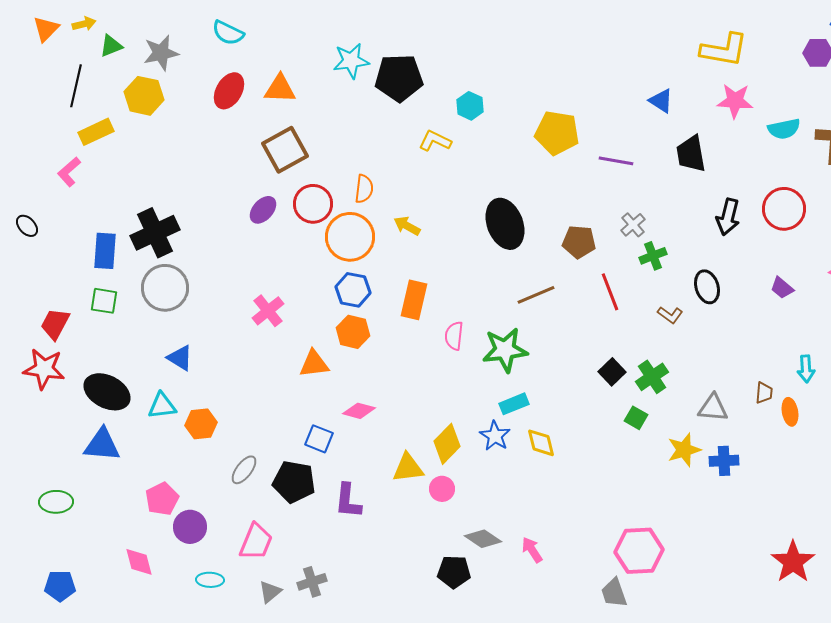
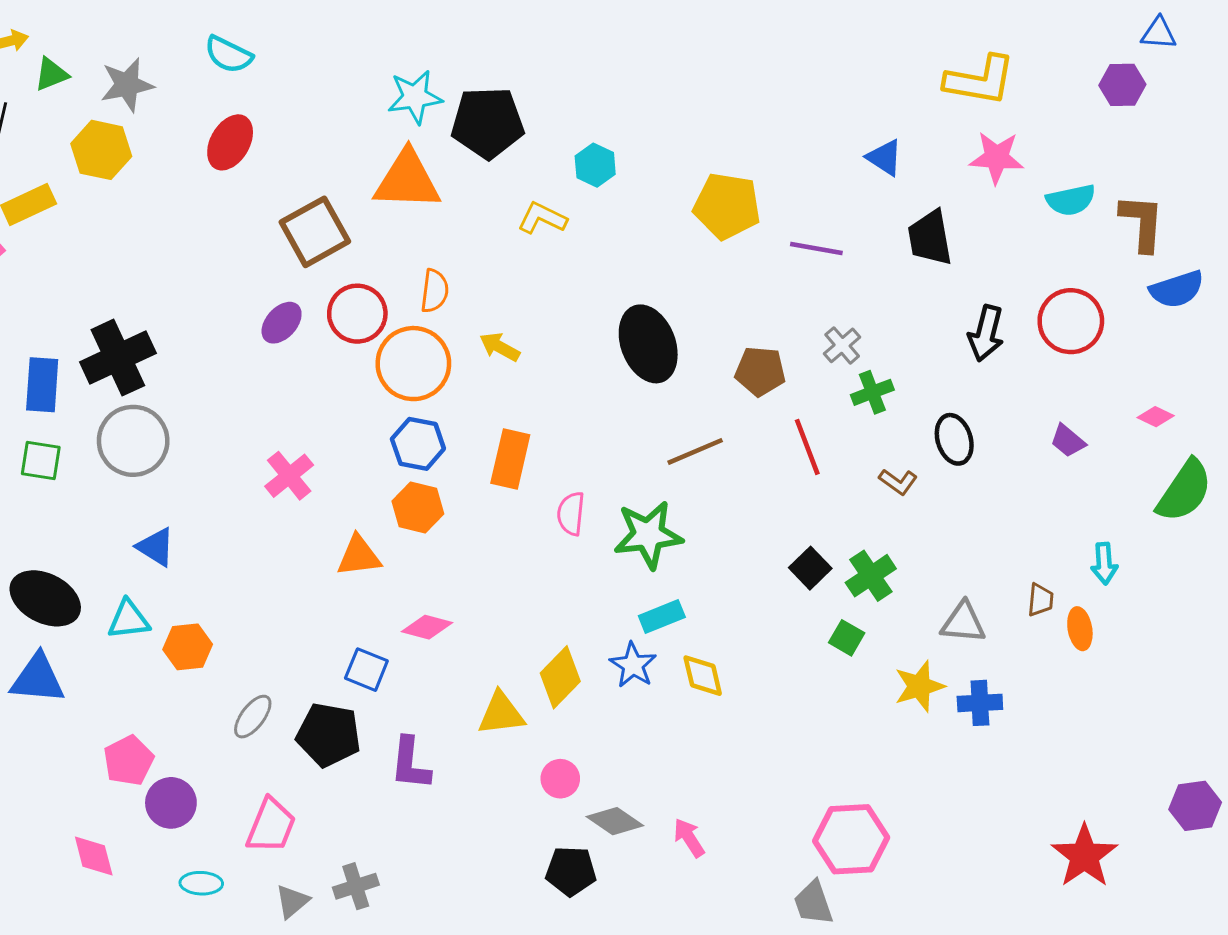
orange triangle: (280, 89) -> (407, 180), moved, size x1.4
pink circle: (442, 489) -> (560, 779), moved

